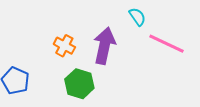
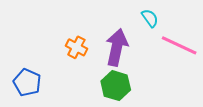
green hexagon: (79, 84) -> (116, 86), moved

